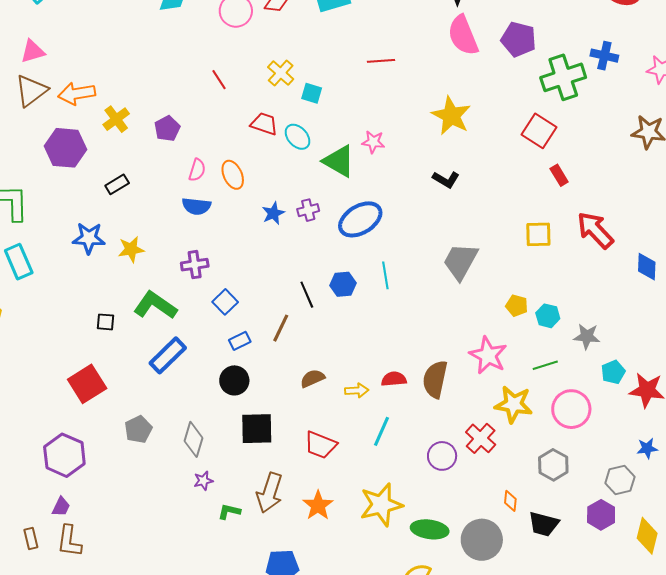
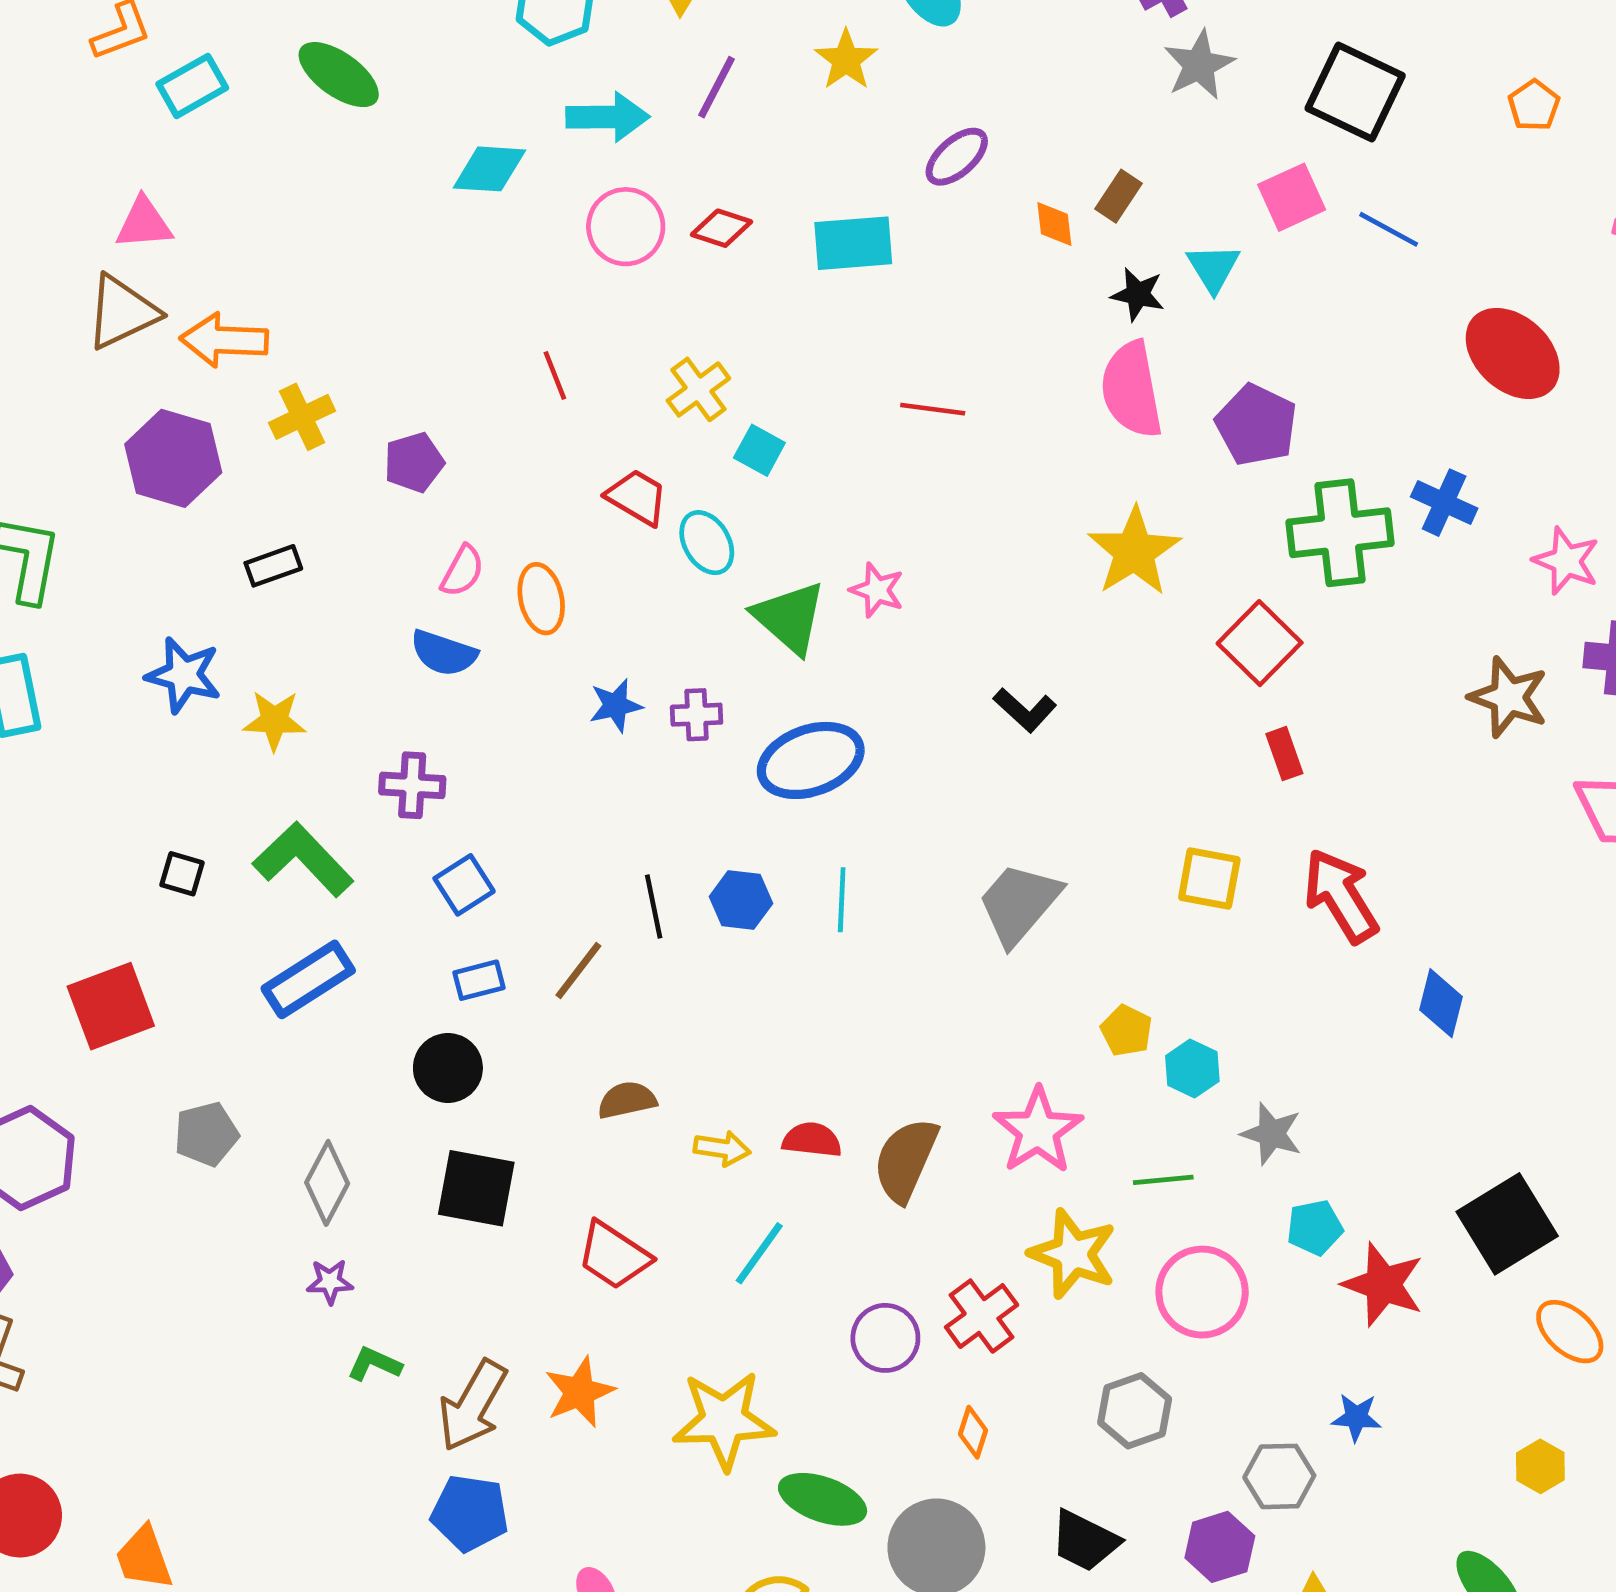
yellow star: (451, 116) -> (1134, 551), moved
brown arrow: (270, 493) -> (473, 1406), moved
orange diamond: (510, 501) -> (973, 1432), moved

